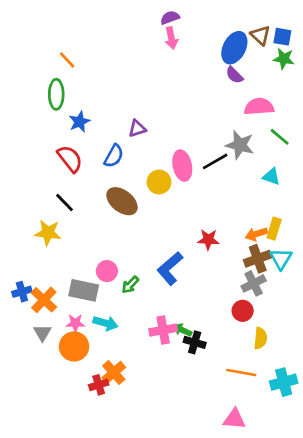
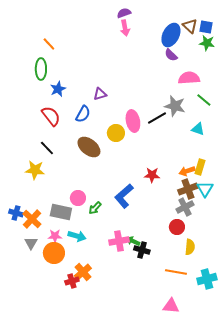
blue cross: (22, 292) -> (16, 213), turned 32

